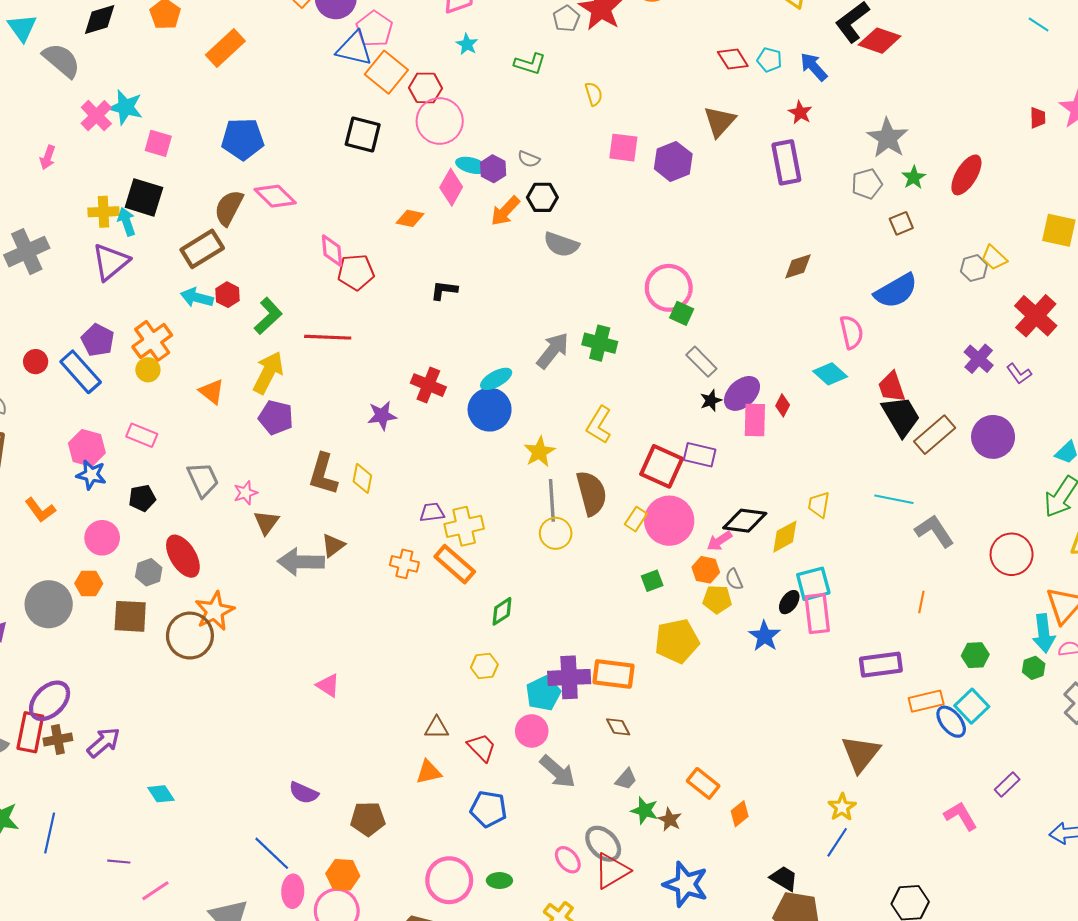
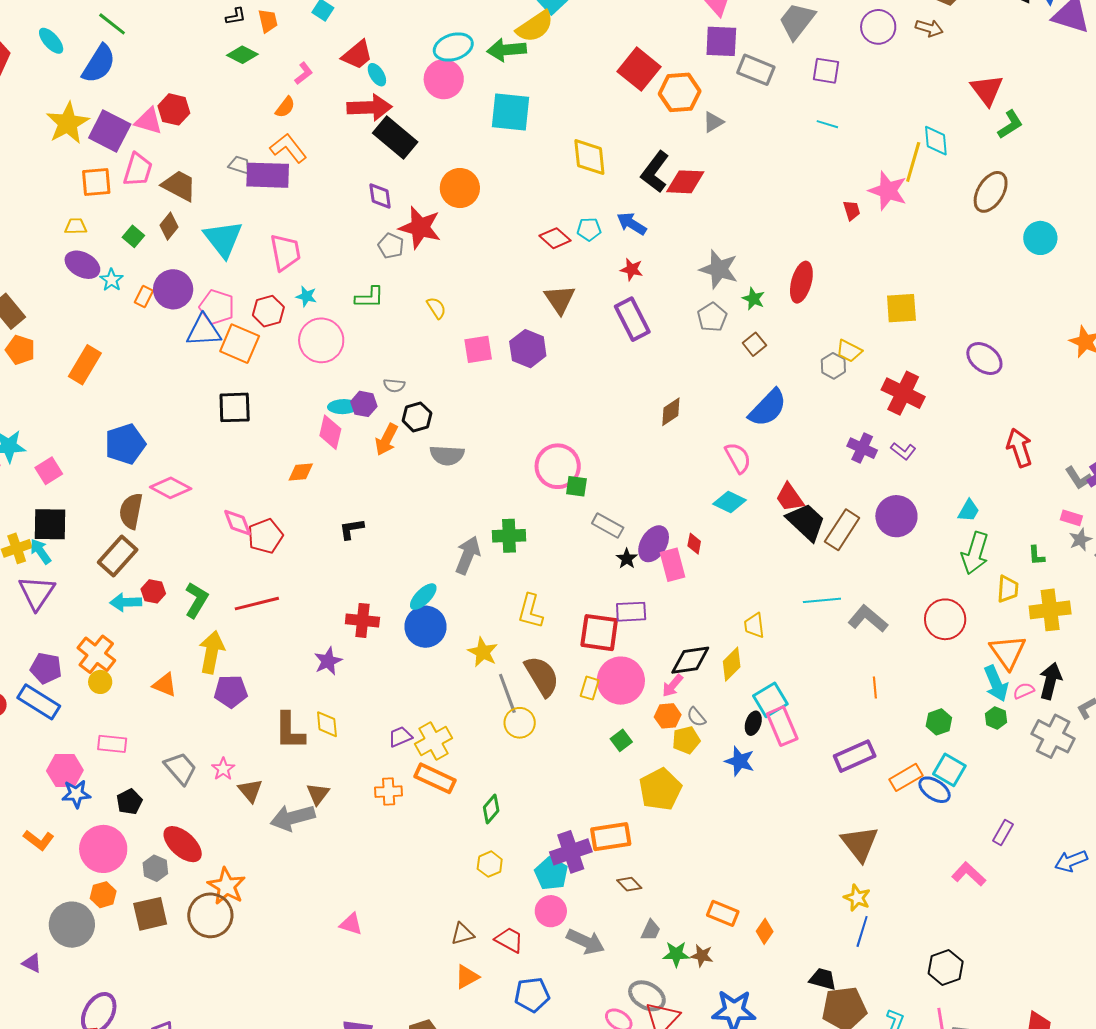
red hexagon: (425, 88) -> (268, 311), moved
pink circle: (440, 121) -> (321, 340), moved
pink square: (158, 143) -> (49, 471), turned -32
pink circle: (102, 538) -> (103, 849), size x1.4

